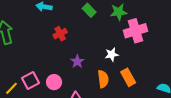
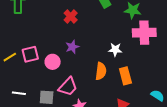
red cross: (60, 34) -> (71, 17), turned -32
purple star: (77, 61) -> (72, 47), moved

